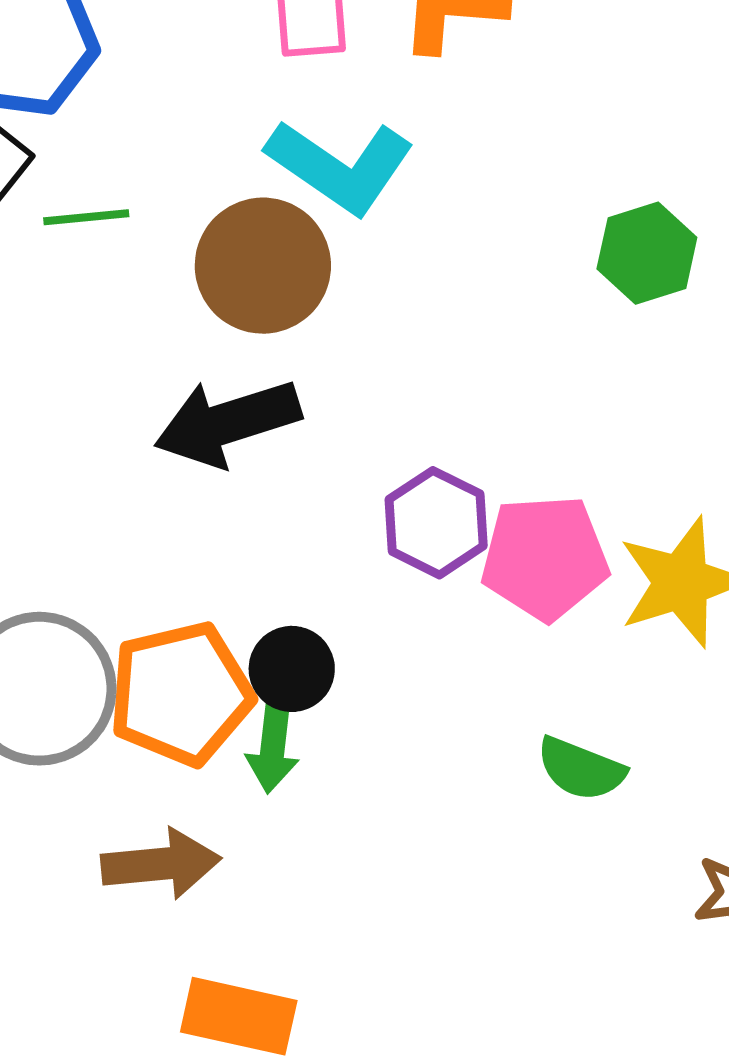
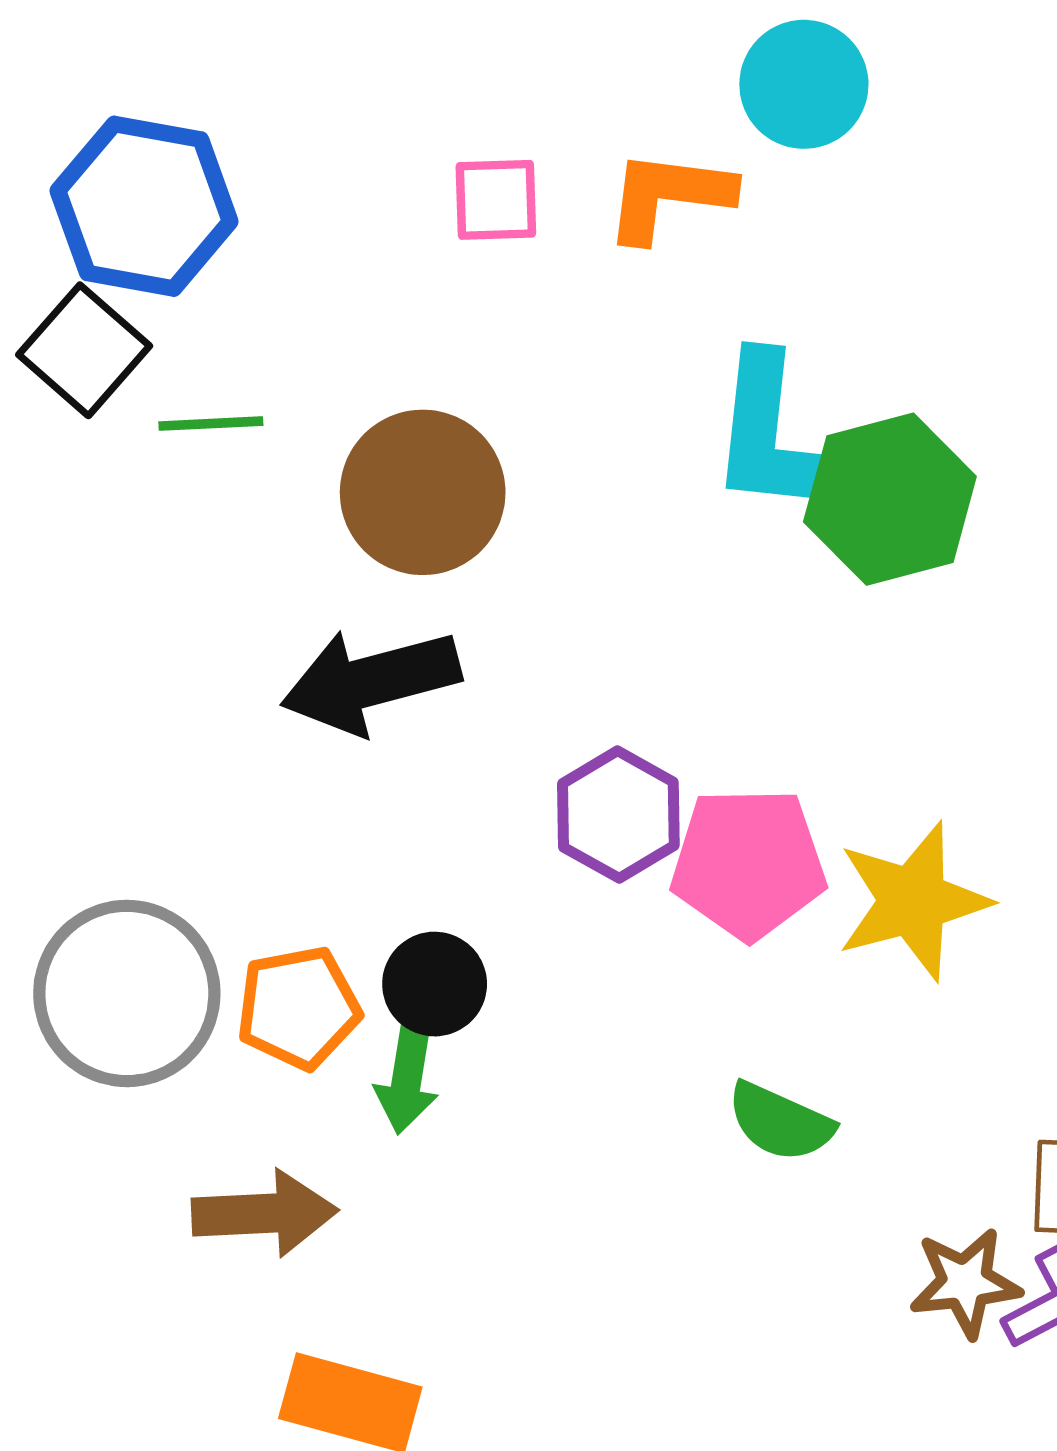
cyan L-shape: (340, 166) -> (771, 435), moved, turned 59
green hexagon: (647, 253) -> (890, 499), size x1.4
orange pentagon: (181, 694) -> (298, 1008), size x0.7

